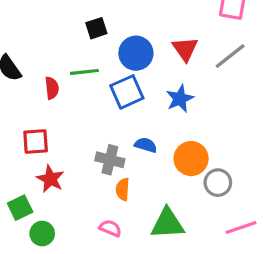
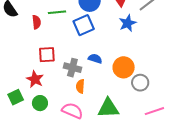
blue star: (180, 99) -> (128, 23), moved
red square: (36, 141) -> (47, 55), moved
pink semicircle: (110, 228) -> (72, 111), size x1.5
green circle: (42, 234) -> (40, 103), moved

